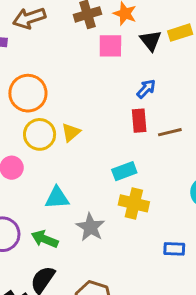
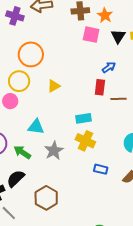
yellow circle: (40, 134) -> (19, 81), moved
blue rectangle: (174, 249) -> (101, 169), moved

